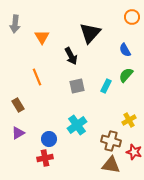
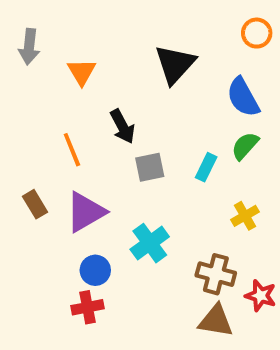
blue semicircle: (125, 50) -> (243, 97), size x1.5
black arrow: (71, 56) -> (123, 126), moved
yellow cross: (129, 120) -> (245, 216), moved
purple triangle: (18, 133) -> (86, 212), moved, size x1.6

